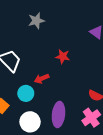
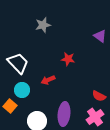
cyan circle: (26, 93) -> (22, 90), moved

